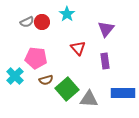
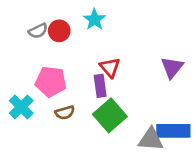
purple triangle: (106, 29) -> (172, 67), moved
purple rectangle: (105, 61) -> (100, 86), moved
green square: (67, 89) -> (110, 115), moved
gray triangle: (89, 99) -> (151, 139), moved

